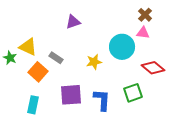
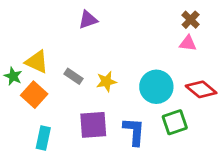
purple triangle: (73, 22) -> (88, 20), moved
cyan circle: (122, 47) -> (156, 87), moved
yellow star: (94, 62) -> (106, 81), moved
orange square: (38, 72) -> (34, 95), moved

